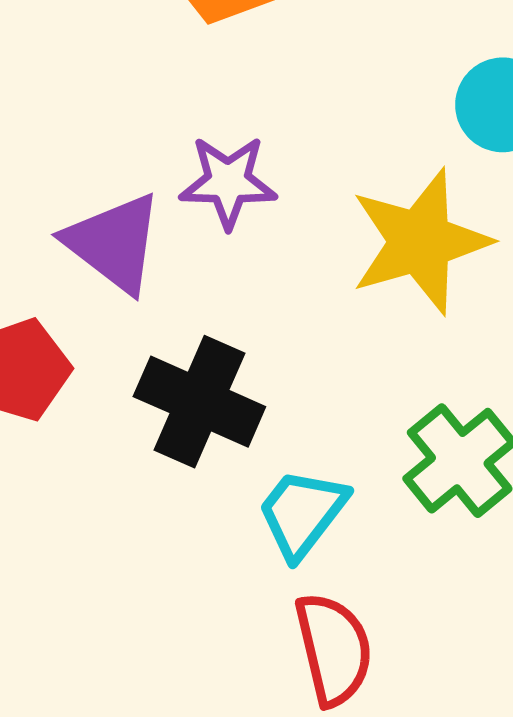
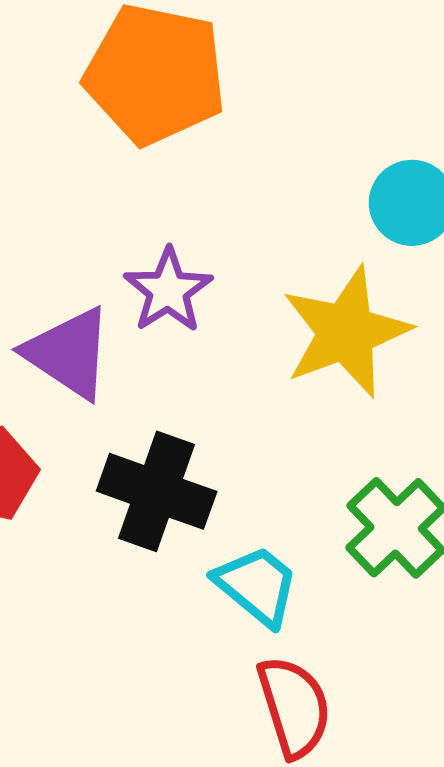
purple star: (228, 182) -> (168, 290), turned -30
cyan trapezoid: (302, 513) -> (257, 586), turned 96

